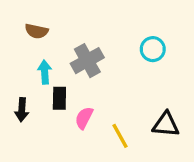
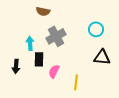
brown semicircle: (37, 31) -> (43, 11), moved
black triangle: (166, 124) -> (102, 57), moved
yellow line: (120, 136) -> (76, 82), turned 35

